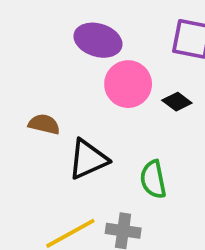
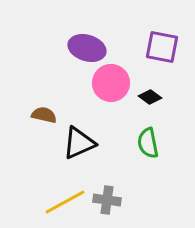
green semicircle: (153, 179) -> (148, 143), moved

